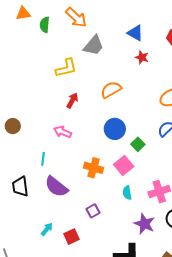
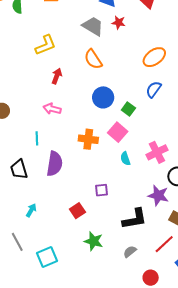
gray trapezoid: (94, 46) -> (93, 26), moved, turned -90
orange semicircle: (111, 90) -> (93, 59), turned -85
purple semicircle: (56, 187) -> (55, 164), turned -110
purple square: (93, 211) -> (101, 190), moved, turned 32
purple star: (144, 224) -> (158, 195), moved
cyan arrow: (47, 229) -> (31, 210), moved

